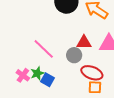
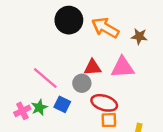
pink cross: (23, 75) -> (22, 111), turned 32
blue square: (47, 80) -> (62, 104), moved

